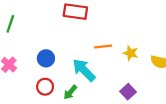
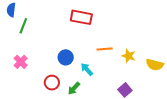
blue circle: (46, 58) -> (66, 57), moved
cyan arrow: (84, 70) -> (87, 69), size x0.6

